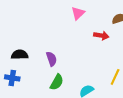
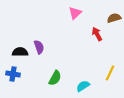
red arrow: (101, 36) -> (97, 34), turned -128
purple semicircle: (51, 59) -> (39, 47), moved

